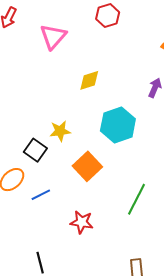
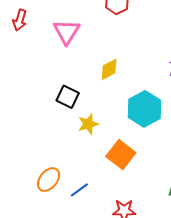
black square: (35, 150) -> (68, 97), moved

